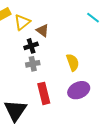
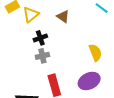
brown triangle: (42, 30) -> (63, 17), moved
yellow semicircle: (73, 62) -> (95, 53), moved

